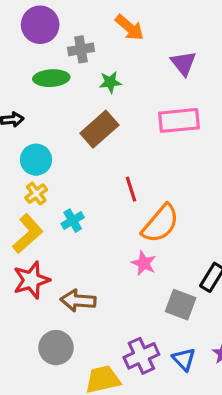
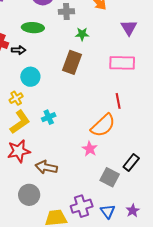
green ellipse: (51, 78) -> (33, 28), moved
brown rectangle: (99, 129) -> (72, 62), turned -35
red line: (131, 189) -> (118, 101), moved
yellow cross: (36, 194) -> (16, 98), moved

